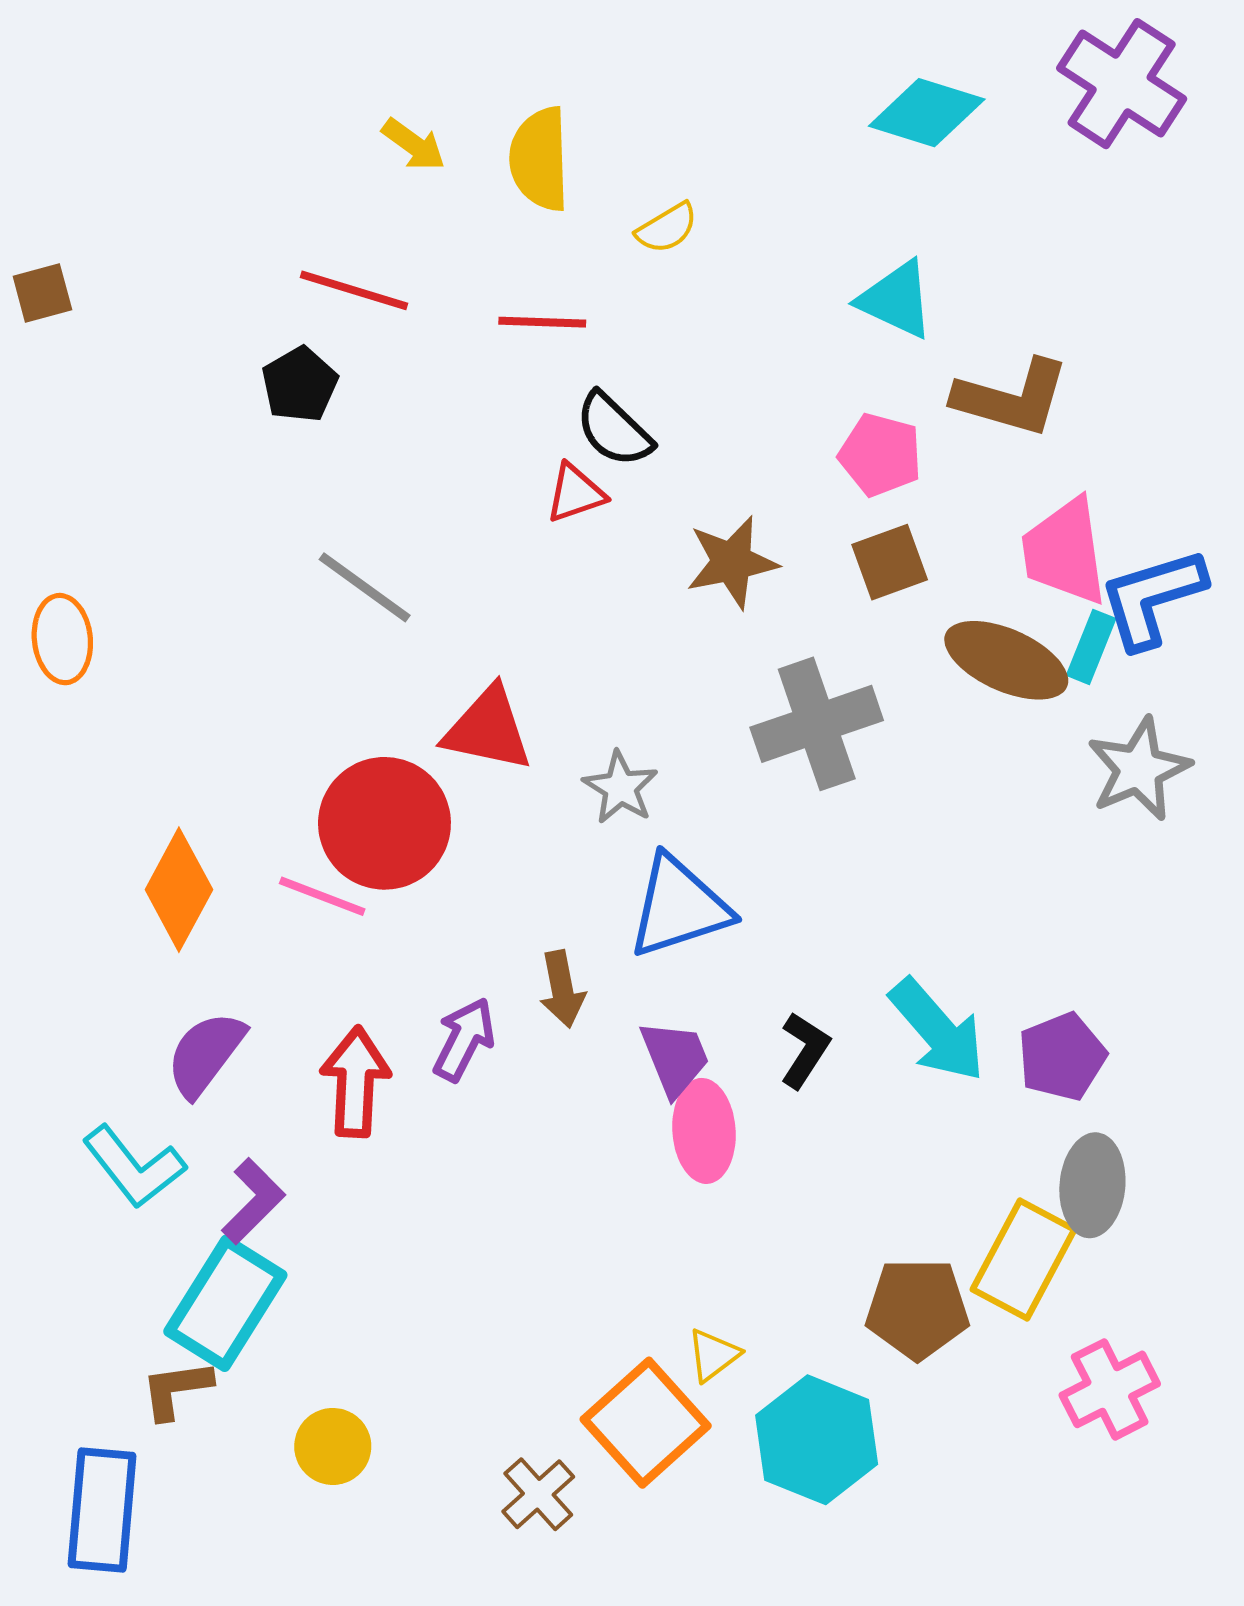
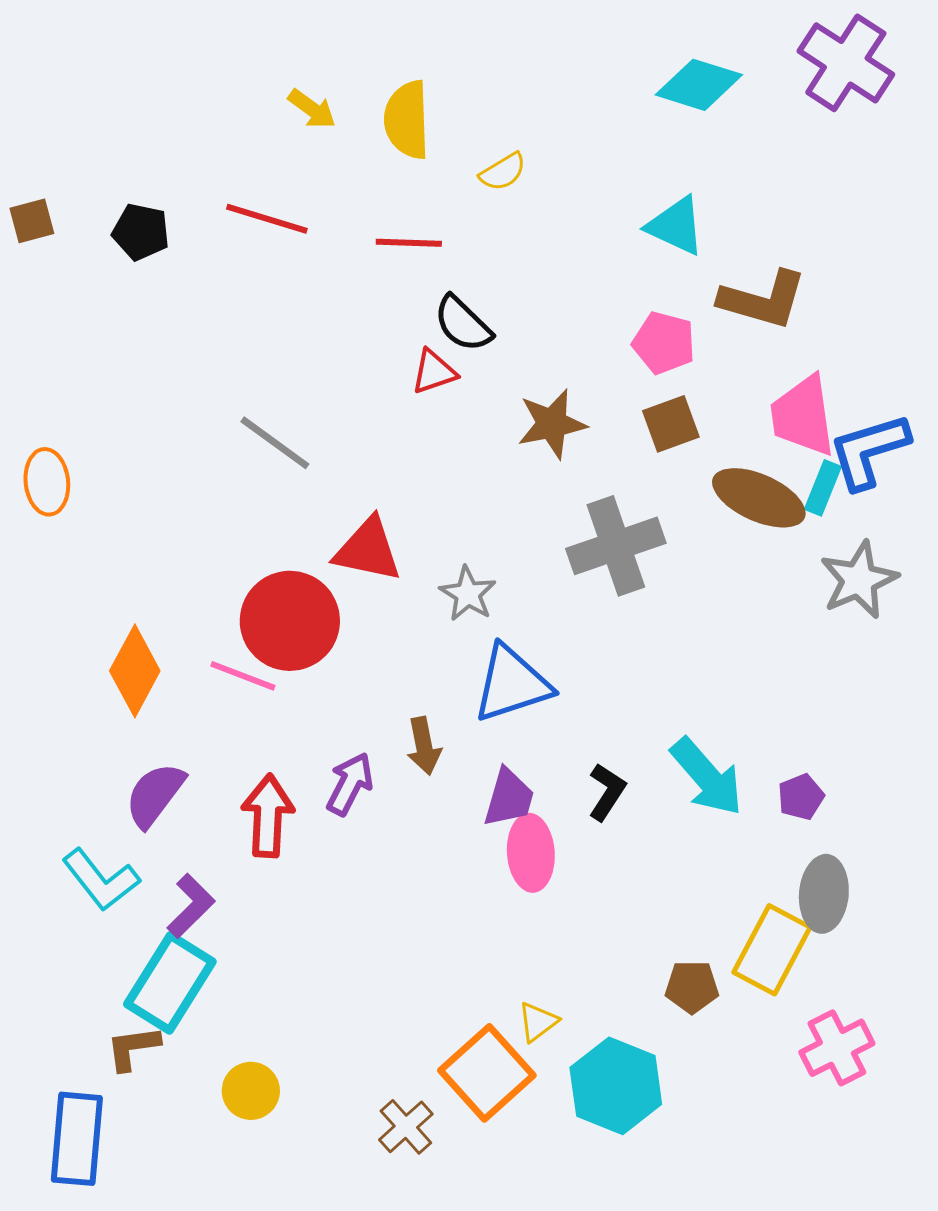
black pentagon: (300, 384) -> (141, 232), moved, turned -30
purple pentagon: (1062, 1057) -> (801, 797), size x0.7
purple trapezoid: (675, 1058) -> (509, 798), turned 38
brown pentagon: (917, 1309) -> (692, 987), size x0.7

